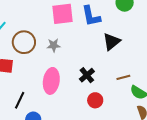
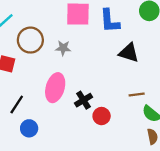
black triangle: (112, 42) -> (129, 53), turned 48
black cross: (87, 75) -> (83, 100), moved

